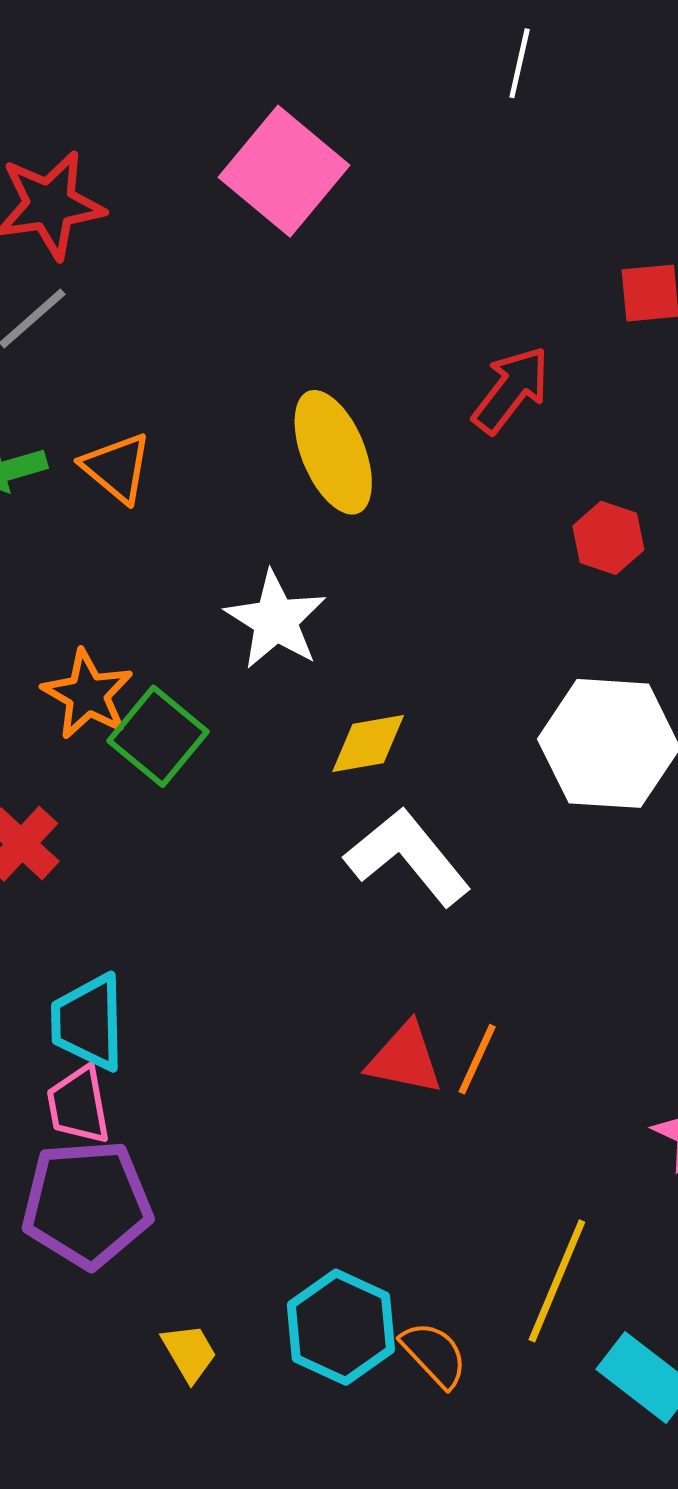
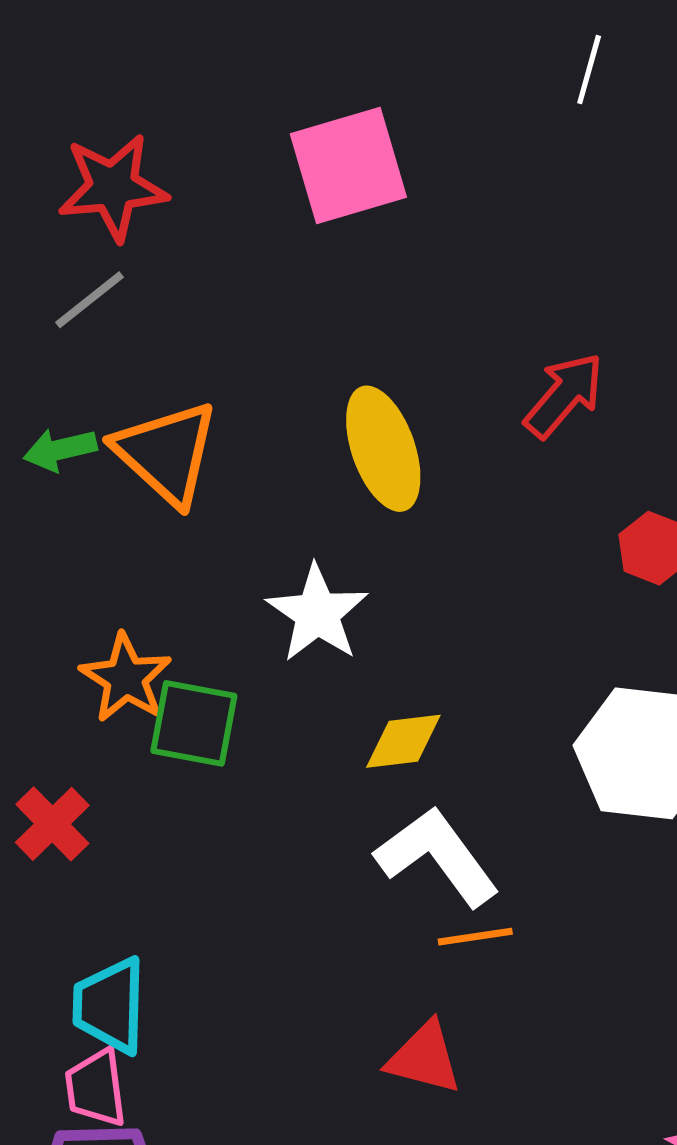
pink square: (284, 171) -> (348, 165), turned 31
orange triangle: (117, 468) -> (166, 453), size x1.5
green square: (158, 736) -> (194, 723), turned -32
orange line: (477, 1059) -> (475, 937), moved, turned 54

